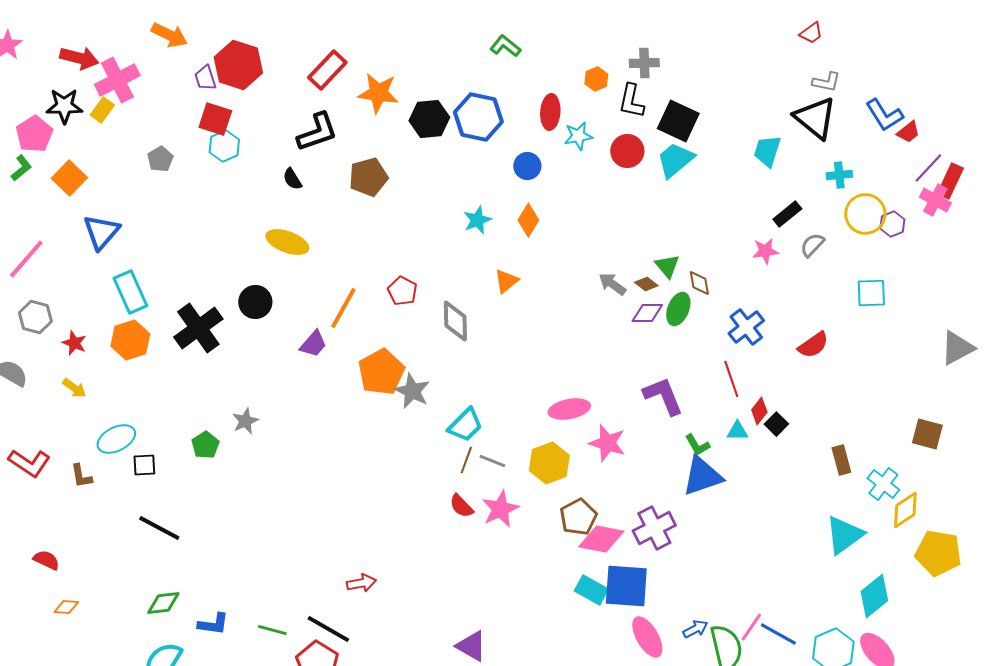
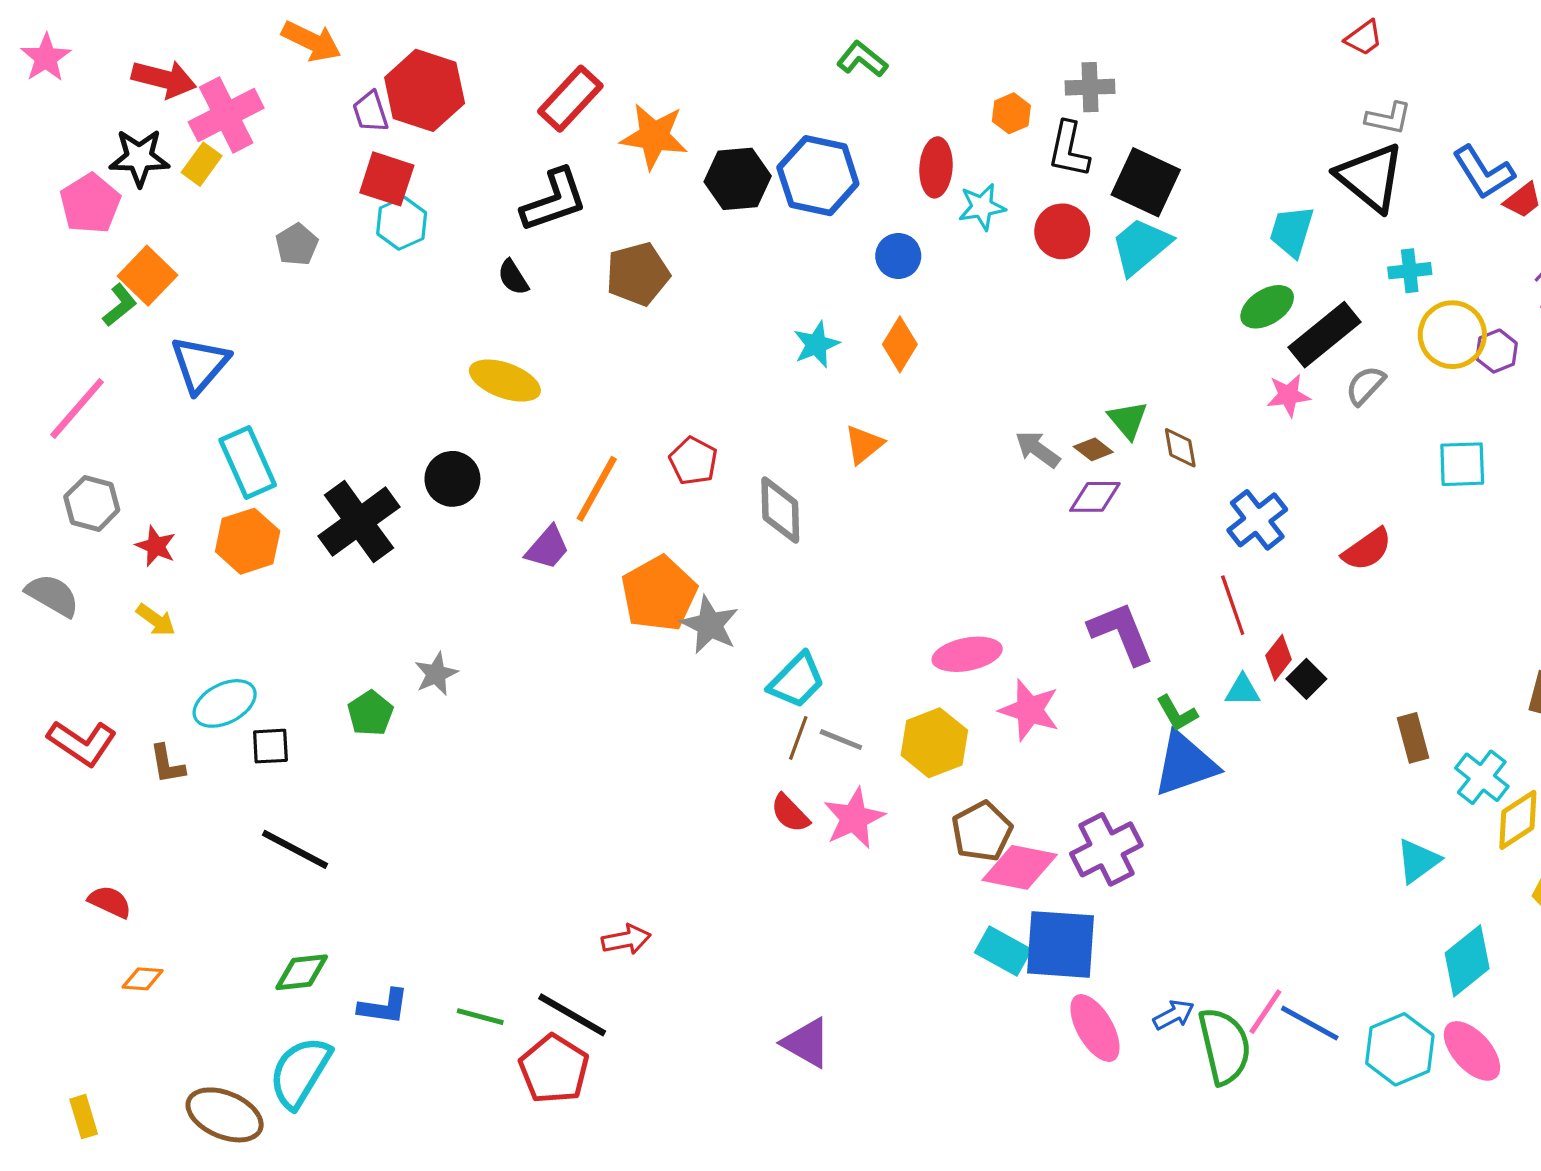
green L-shape: (21, 168) -> (120, 305), moved
black rectangle: (787, 214) -> (1324, 335), size x1.5
green ellipse: (678, 309) -> (1267, 307), moved, turned 36
cyan triangle: (844, 535) -> (1418, 861), size x0.7

